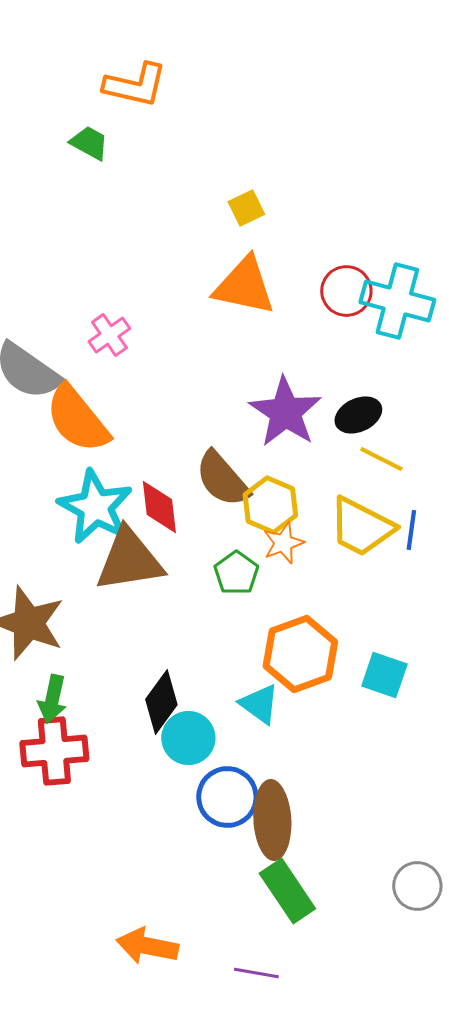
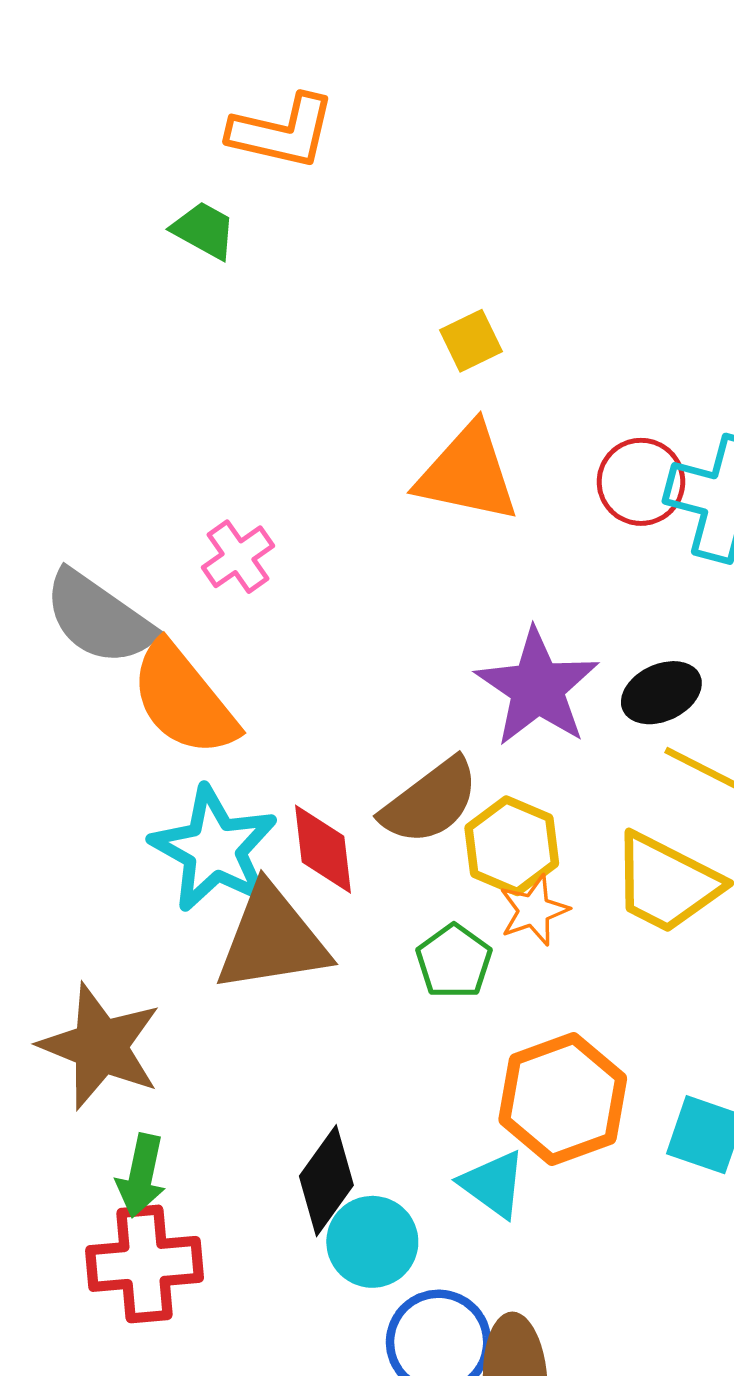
brown semicircle: (222, 479) -> (430, 801), turned -86

